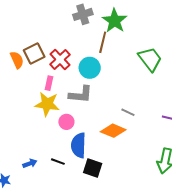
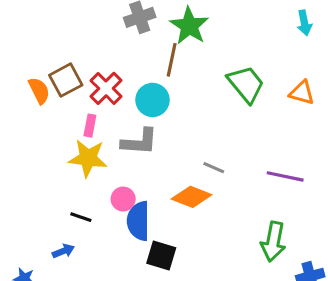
pink circle: (66, 122) -> (123, 199), moved
black line: (58, 162) -> (81, 217), moved

